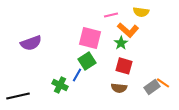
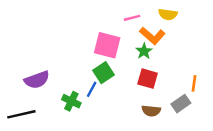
purple semicircle: (31, 43) -> (37, 80), moved
orange line: (163, 83) -> (194, 83), moved, turned 64
brown semicircle: (119, 88) -> (151, 111), moved

